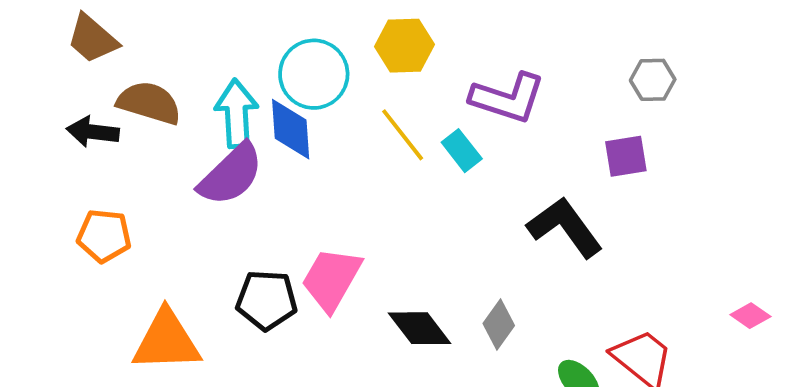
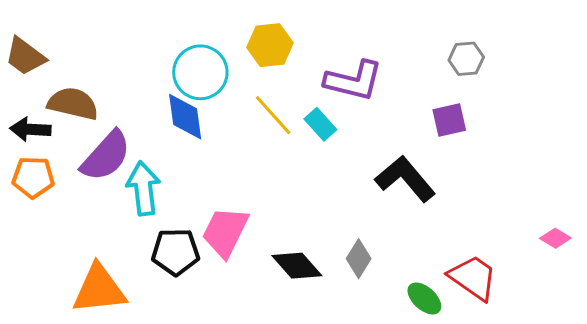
cyan arrow: (237, 114) -> (143, 188), moved
purple semicircle: (231, 175) -> (106, 156), moved
orange pentagon: (104, 236) -> (33, 177), moved

